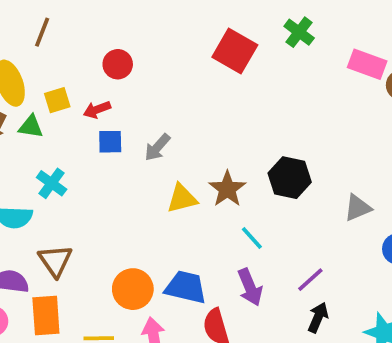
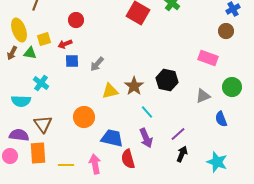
pink rectangle: (367, 64) -> (208, 58), moved
orange circle: (133, 289) -> (84, 117), moved

